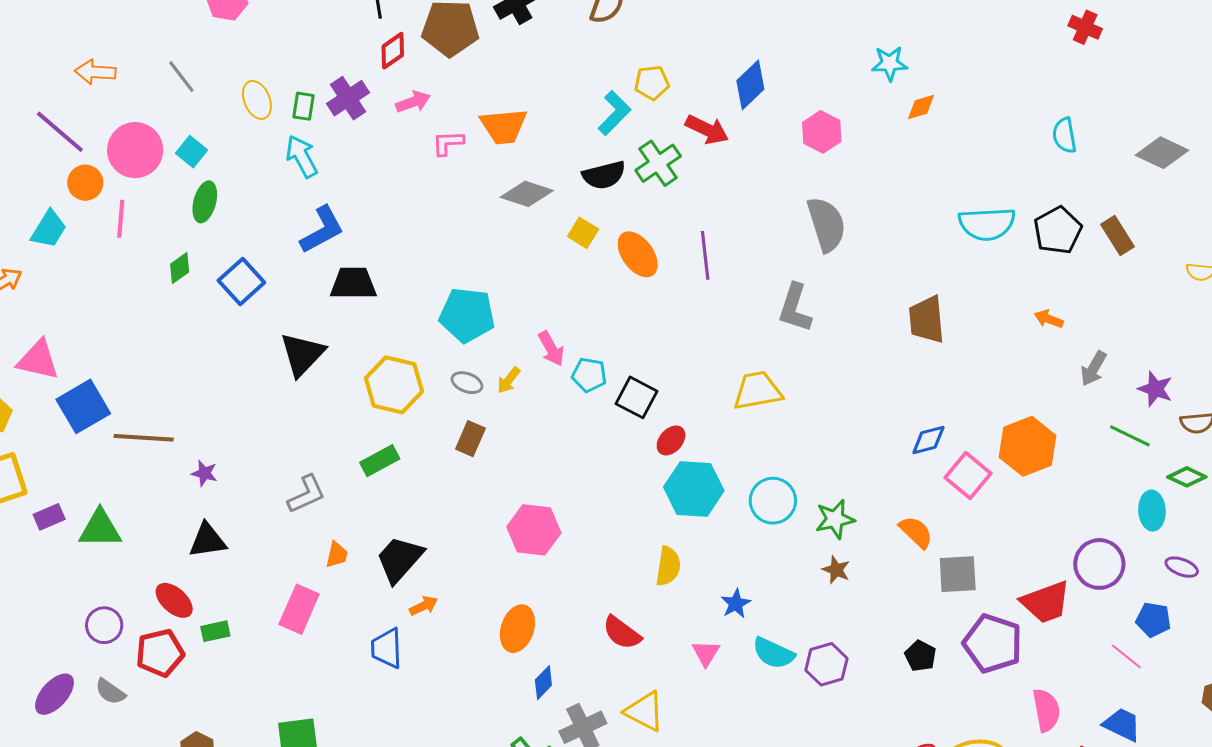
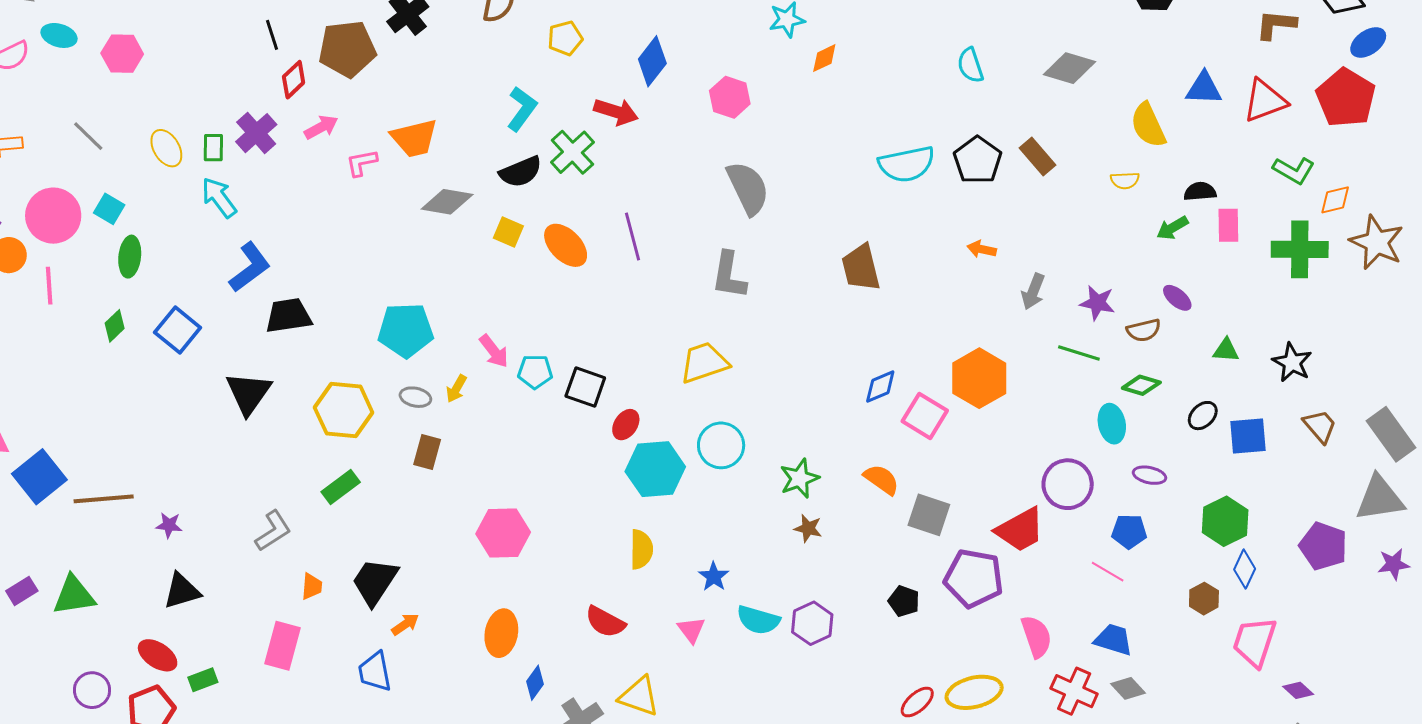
yellow pentagon: (652, 83) -> (565, 38), moved
cyan circle: (773, 501) -> (721, 445), moved
gray square: (958, 574) -> (929, 515), turned 30

